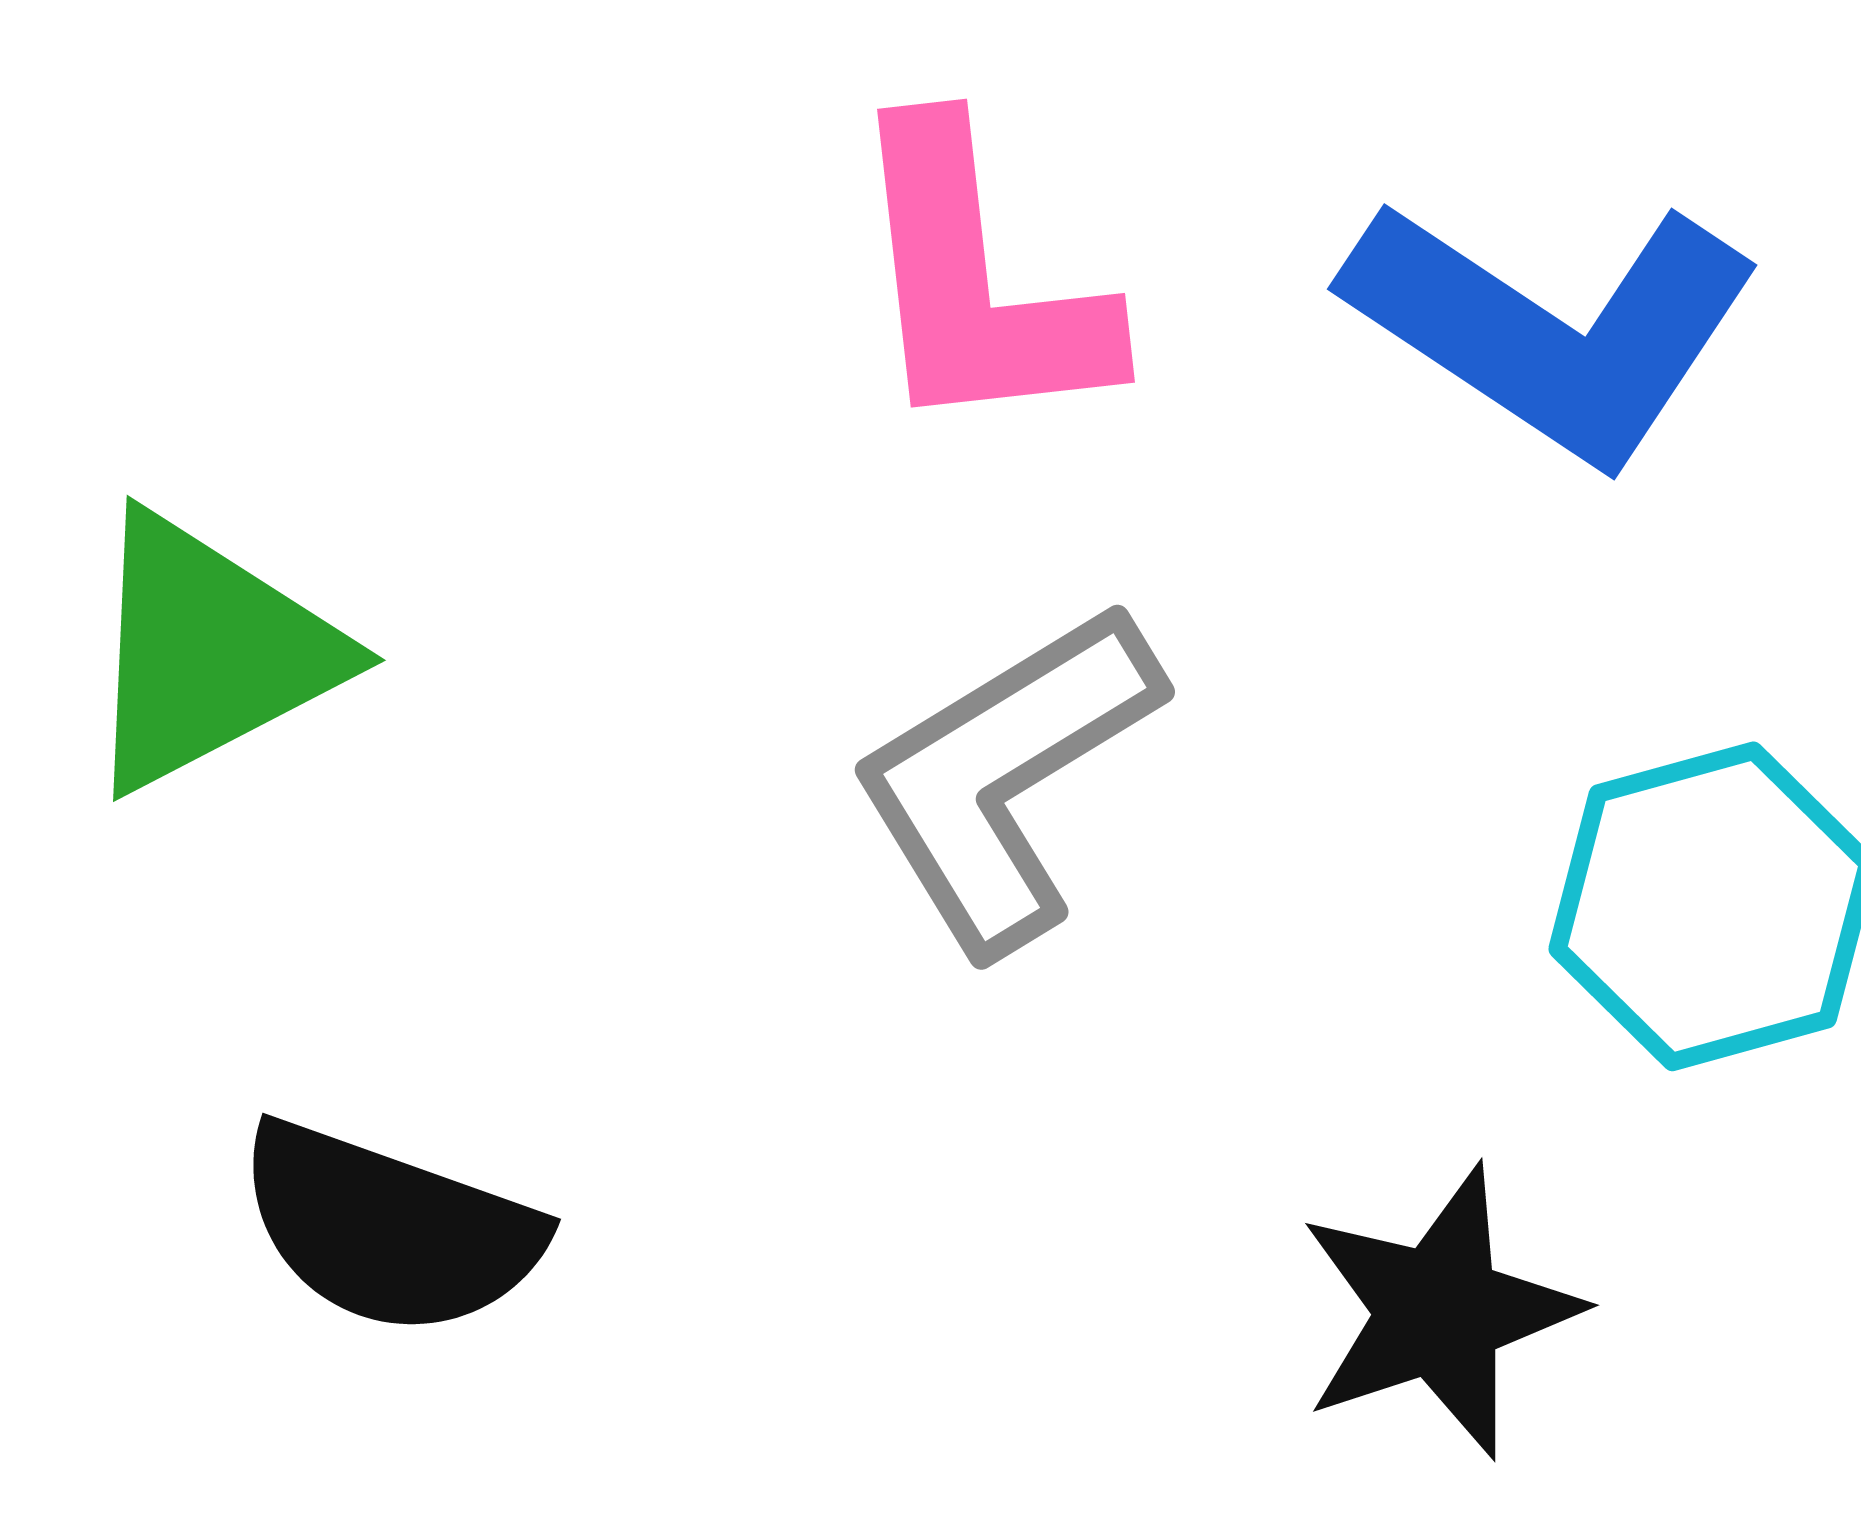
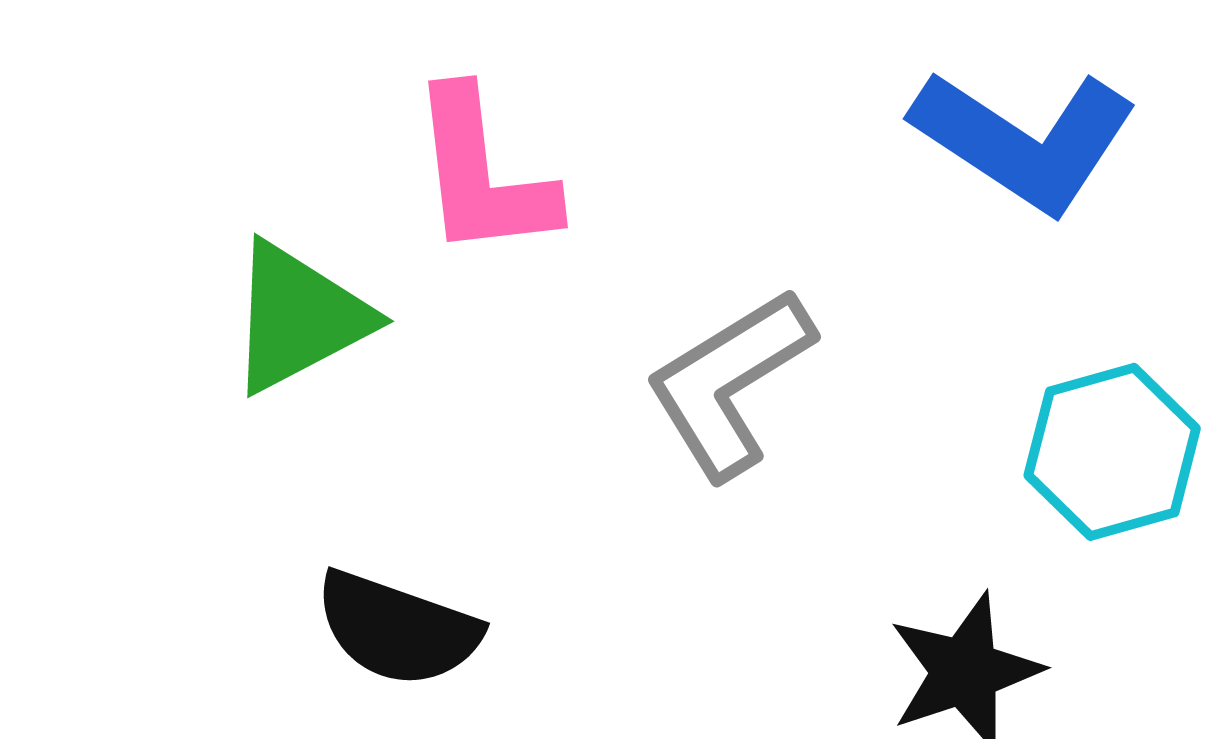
pink L-shape: (977, 282) -> (483, 174), moved

